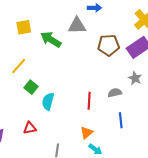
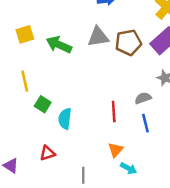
gray triangle: (77, 26) -> (98, 37), moved
yellow line: (19, 66) -> (25, 81), turned -48
blue line: (121, 120) -> (145, 123), moved

